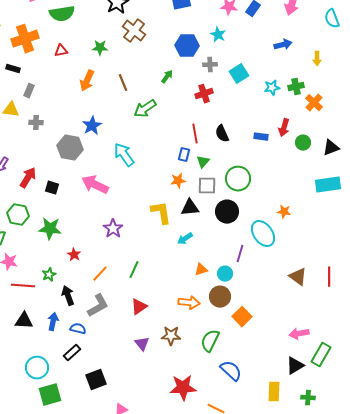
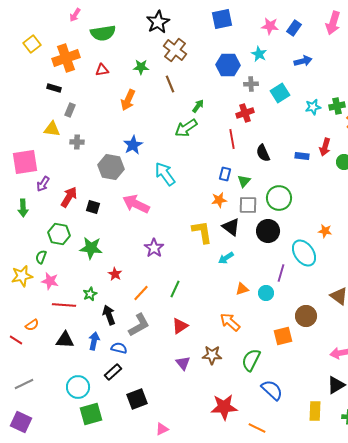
blue arrow: (283, 45) -> (303, 61), moved
green arrow: (167, 77) -> (198, 106), moved
brown line: (123, 83) -> (170, 84), moved
red line: (195, 134) -> (232, 139), moved
black triangle: (190, 208) -> (231, 227), turned 42
brown circle: (220, 297) -> (306, 316), moved
orange arrow: (189, 303) -> (230, 322), turned -145
orange square: (242, 317) -> (283, 336), turned 30

